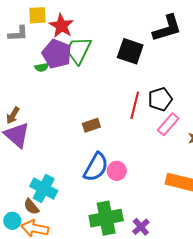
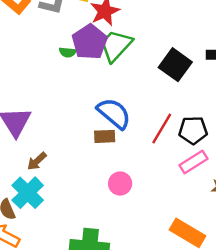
brown arrow: (13, 115) -> (37, 161), moved
blue semicircle: (96, 167) -> (114, 113), moved, turned -96
pink circle: (117, 171) -> (120, 184), moved

